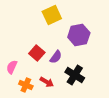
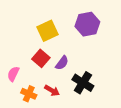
yellow square: (52, 15) -> (48, 31), moved
purple hexagon: (79, 35) -> (87, 24), moved

